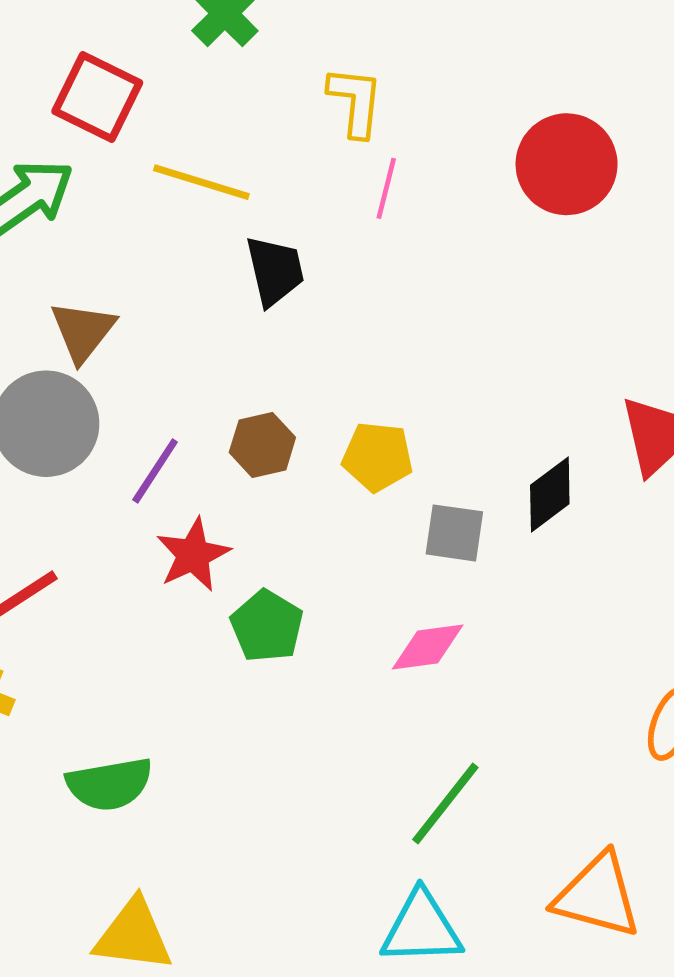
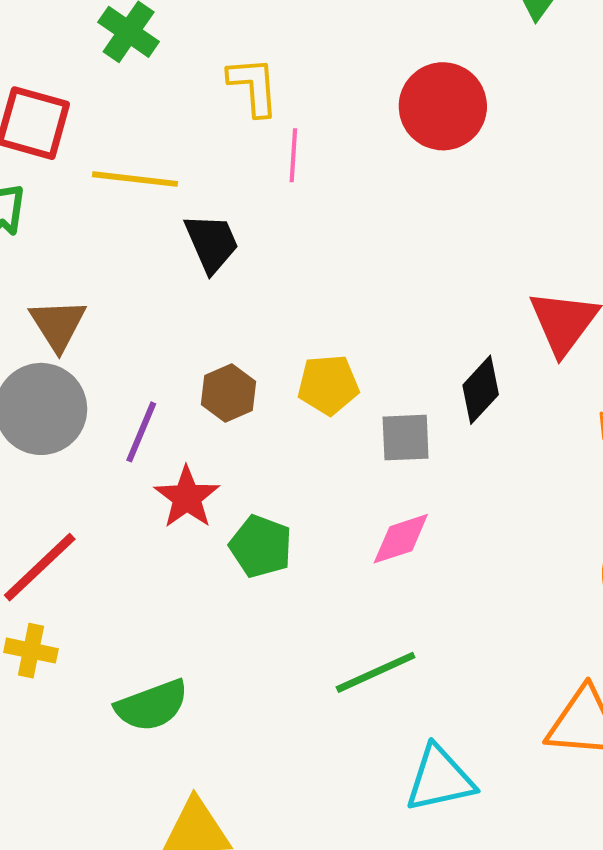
green line: (445, 804) -> (376, 672), moved, turned 38

